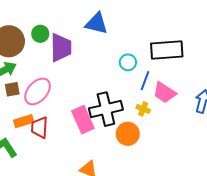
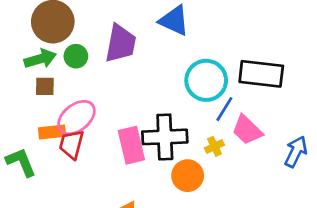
green circle: (40, 34) -> (76, 56), moved
cyan circle: (128, 62) -> (206, 80), size x1.8
pink ellipse: (38, 91) -> (76, 118), moved
yellow cross: (143, 109) -> (214, 146), turned 32

